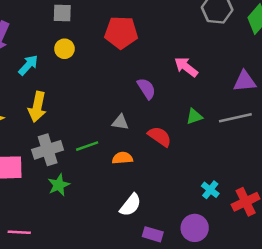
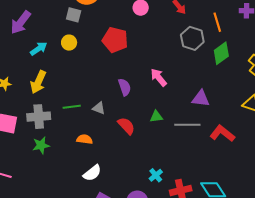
green line: (87, 146) -> (72, 107), moved
orange semicircle: (122, 158) -> (85, 139), moved

